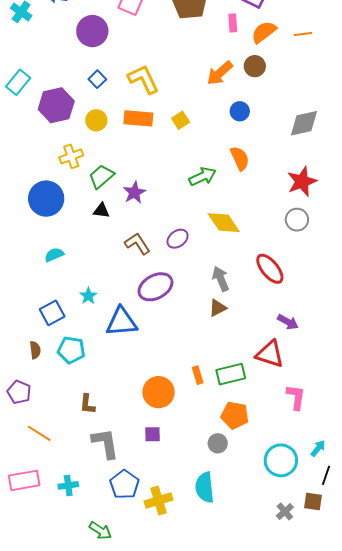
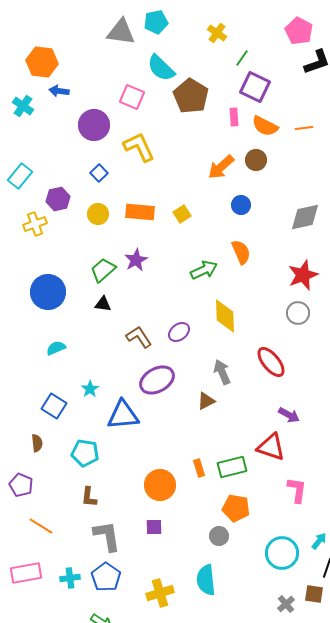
orange semicircle: (264, 32) -> (265, 126), turned -116
yellow L-shape: (143, 79) -> (139, 147), moved
purple hexagon: (56, 105) -> (58, 199), size x0.7
yellow cross: (71, 156) -> (35, 224), moved
purple star: (134, 193) -> (136, 260), moved
yellow diamond: (224, 223) -> (225, 316), turned 32
brown triangle: (218, 308) -> (206, 401), moved
blue square: (52, 313) -> (54, 406), turned -30
cyan pentagon: (71, 350) -> (85, 453), moved
blue pentagon: (124, 484) -> (106, 577), moved

